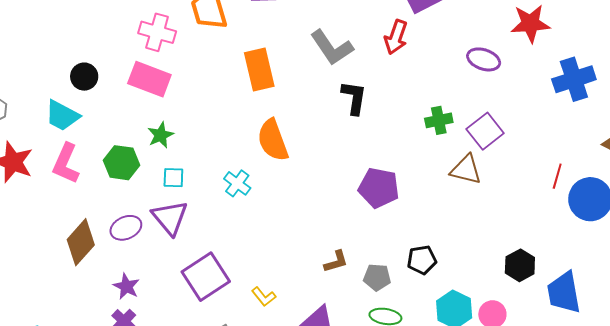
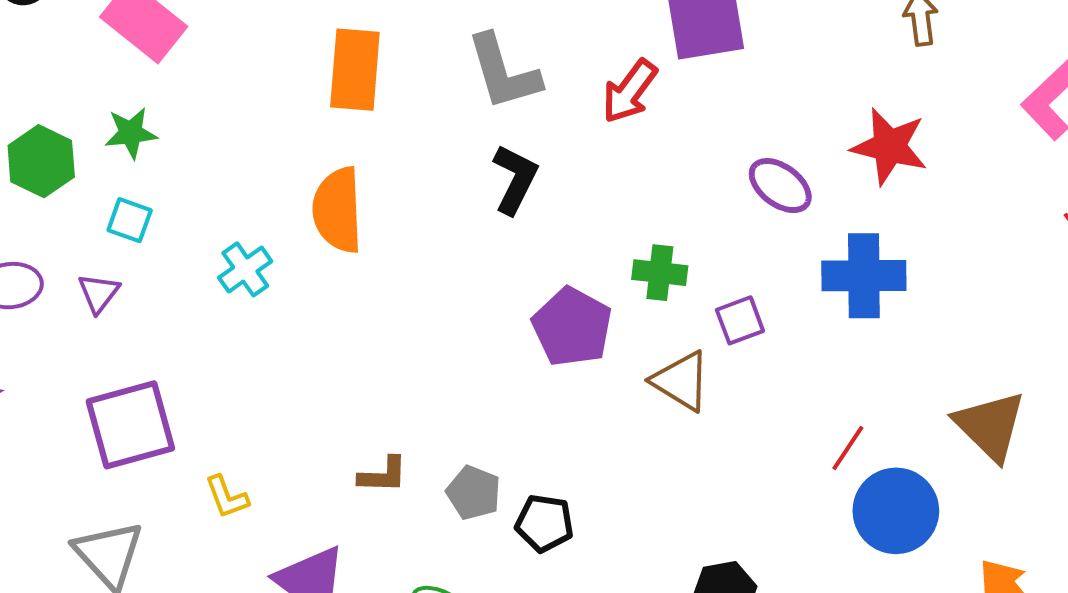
blue cross: (574, 79) -> (864, 276), moved
purple square: (485, 131) -> (740, 320), size x0.7
purple pentagon: (379, 188) -> (572, 327), moved
purple triangle: (170, 218) -> (99, 293), size x0.6
gray pentagon: (377, 277) -> (474, 493), moved

